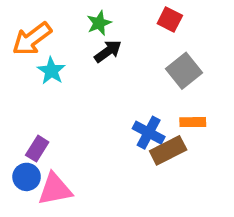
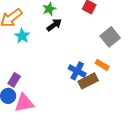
gray square: (184, 71) -> (110, 37), moved
orange rectangle: (193, 122) -> (102, 65), turned 32

